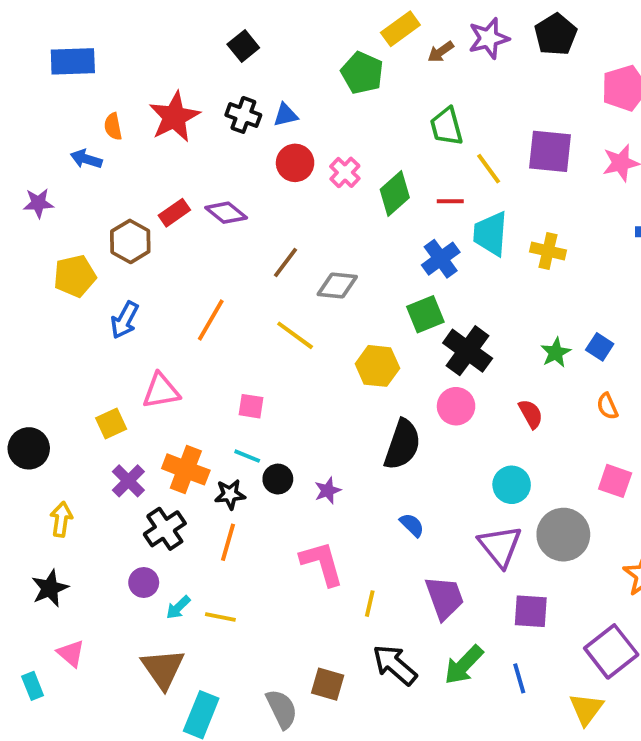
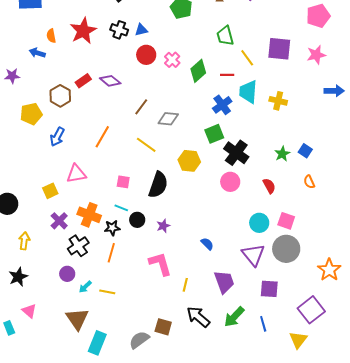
black semicircle: (402, 445) -> (158, 185), moved
pink square: (615, 481) -> (286, 221), moved
gray semicircle: (282, 709) -> (139, 340), turned -100

